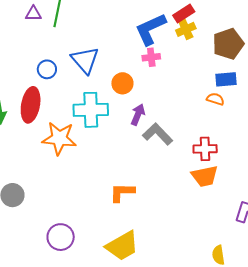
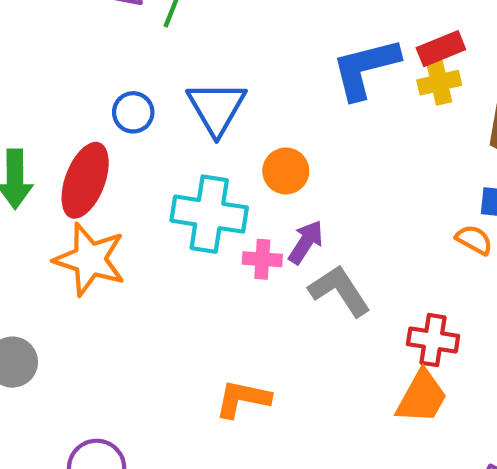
pink cross: (151, 57) -> (262, 259), moved
orange star: (59, 138) -> (90, 259), moved
orange trapezoid: (205, 176) -> (422, 397), turned -60

